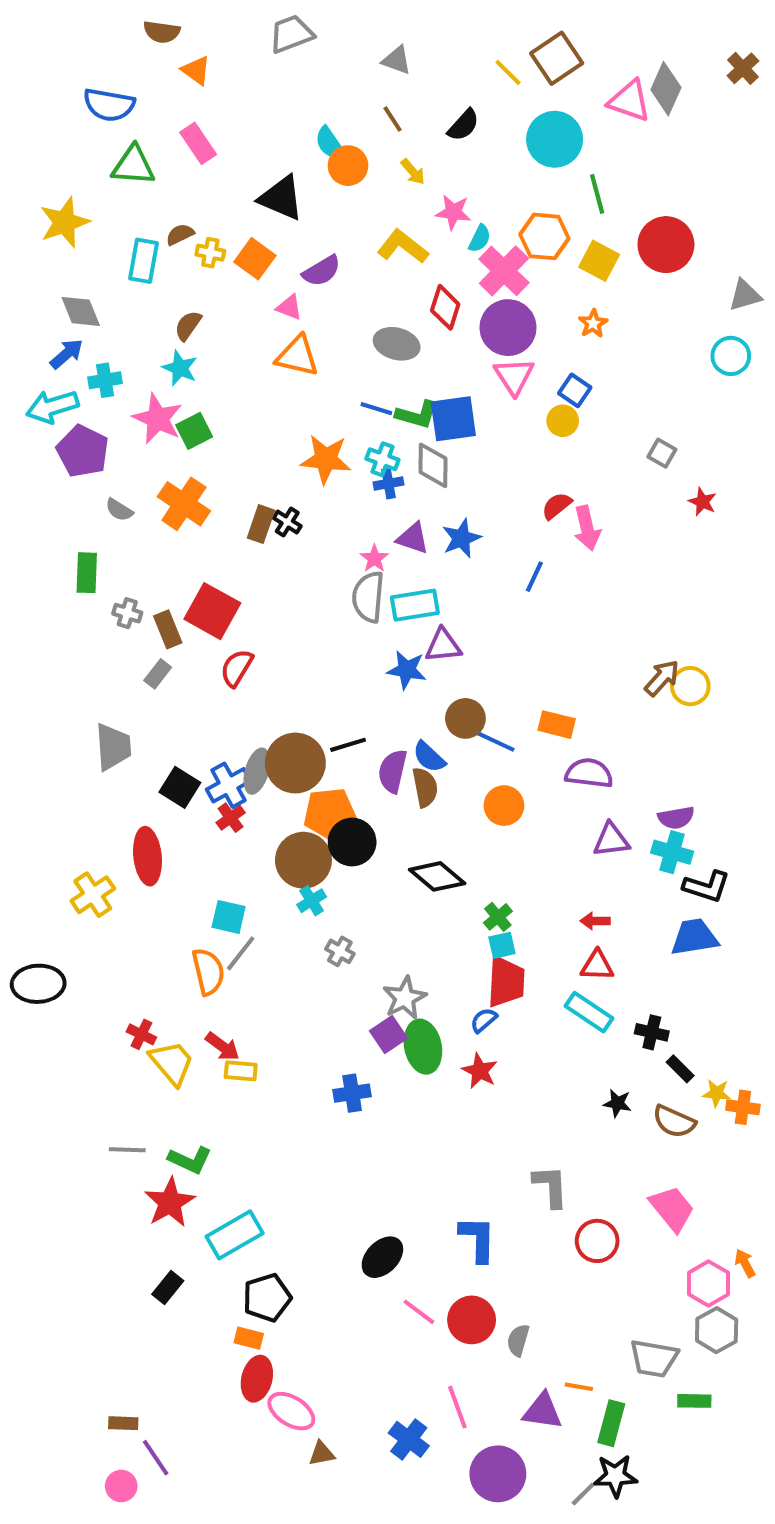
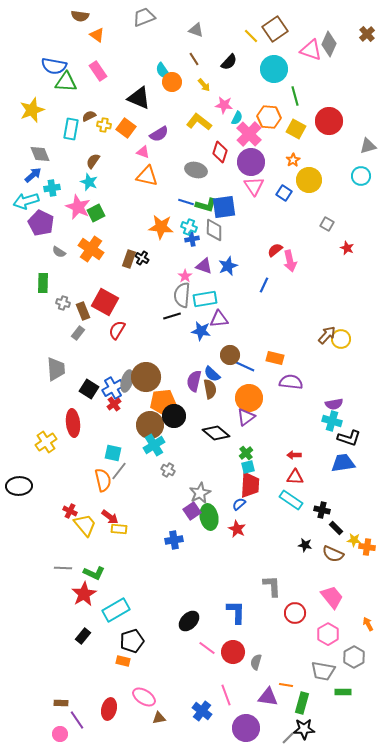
blue semicircle: (109, 105) -> (54, 66), moved
yellow circle: (563, 421) -> (309, 180), moved, size x1.6
black line: (348, 745) -> (172, 316), moved
orange circle: (504, 806) -> (249, 398), size x1.4
purple triangle: (611, 840) -> (246, 417), moved, turned -30
cyan cross: (312, 901) -> (154, 445), size x1.5
pink hexagon: (708, 1283) -> (328, 634), moved
red ellipse: (257, 1379) -> (109, 709), moved

